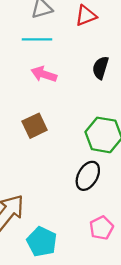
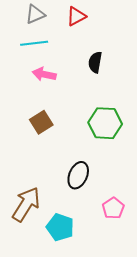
black ellipse: (88, 176) -> (78, 175), moved

